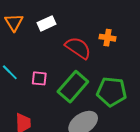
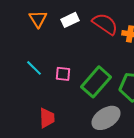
red semicircle: (78, 48) -> (105, 24), moved

